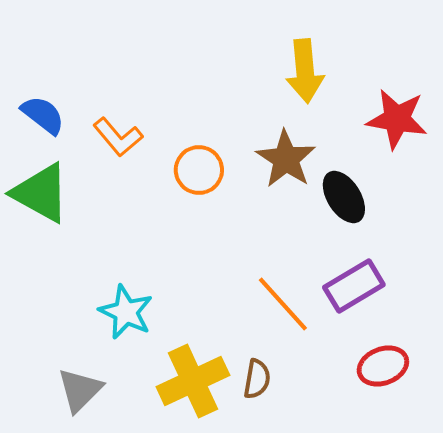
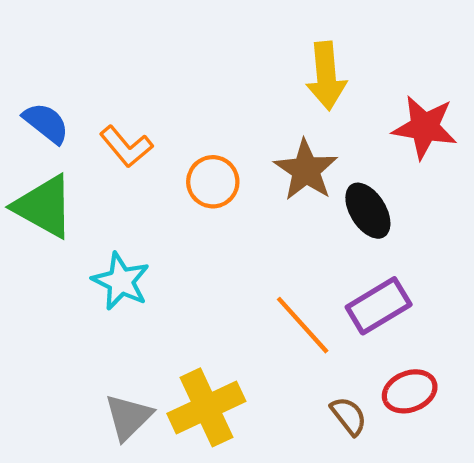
cyan star: (126, 312) -> (121, 281), moved
brown semicircle: (257, 379) -> (349, 416), moved, turned -48
gray triangle: (80, 390) -> (128, 417), moved

